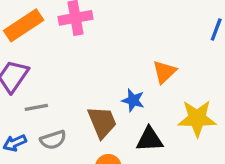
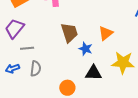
brown trapezoid: (102, 122) -> (69, 33), moved
gray semicircle: (53, 140) -> (36, 69), turned -70

